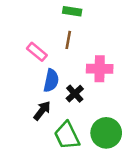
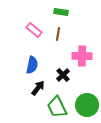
pink rectangle: (37, 52) -> (34, 30), moved
blue semicircle: (51, 81) -> (32, 65), moved

